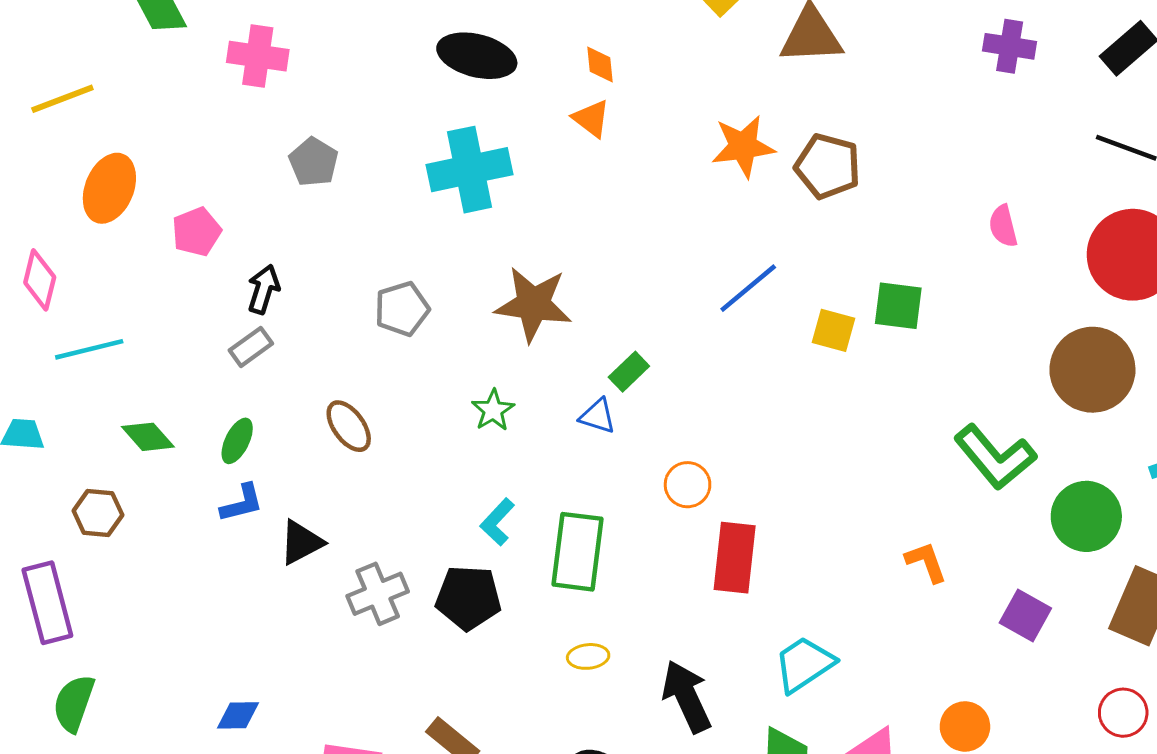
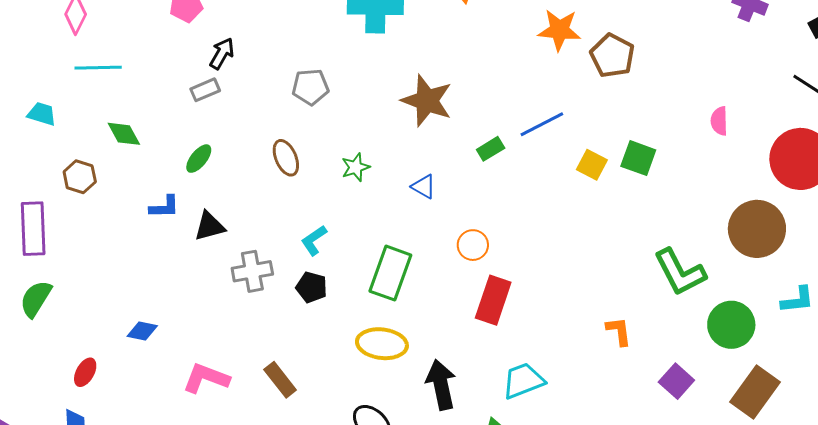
brown star: (533, 304) -> (427, 101), moved
green rectangle: (629, 372) -> (491, 149), moved
brown ellipse: (349, 426) -> (286, 158), moved
green ellipse: (237, 441) -> (199, 159), moved
blue L-shape: (242, 503) -> (164, 207), moved
cyan L-shape: (497, 522) -> (314, 240), moved
black pentagon: (468, 598) -> (312, 287), size x0.7
yellow ellipse: (588, 656) -> (382, 344), size x1.8

